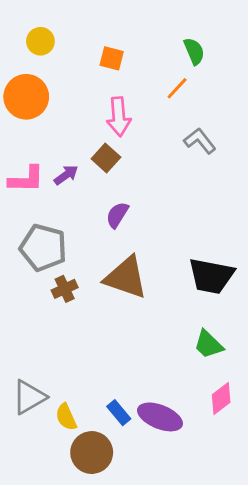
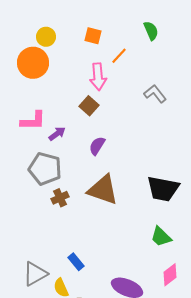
yellow circle: (40, 41) -> (46, 37), moved
orange line: (177, 88) -> (119, 56), moved
purple arrow: (66, 175) -> (57, 134), moved
blue rectangle: (119, 413) -> (76, 262), moved

